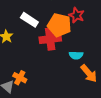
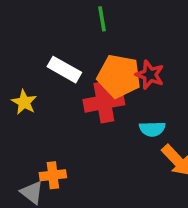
red star: (76, 15) -> (150, 75), moved
orange cross: (20, 78) -> (53, 175), turned -32

